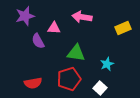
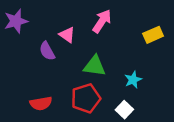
purple star: (25, 16) -> (16, 21), moved
pink arrow: (82, 17) -> (102, 21), turned 114
pink triangle: (54, 28) -> (67, 35), turned 32

